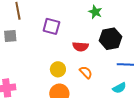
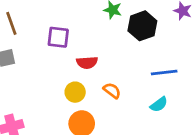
black hexagon: (111, 39) -> (142, 26), moved
red semicircle: (81, 47) -> (87, 63), moved

